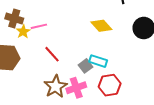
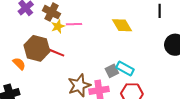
yellow diamond: (101, 26) -> (122, 25), moved
red line: (52, 54) -> (56, 52), moved, turned -36

